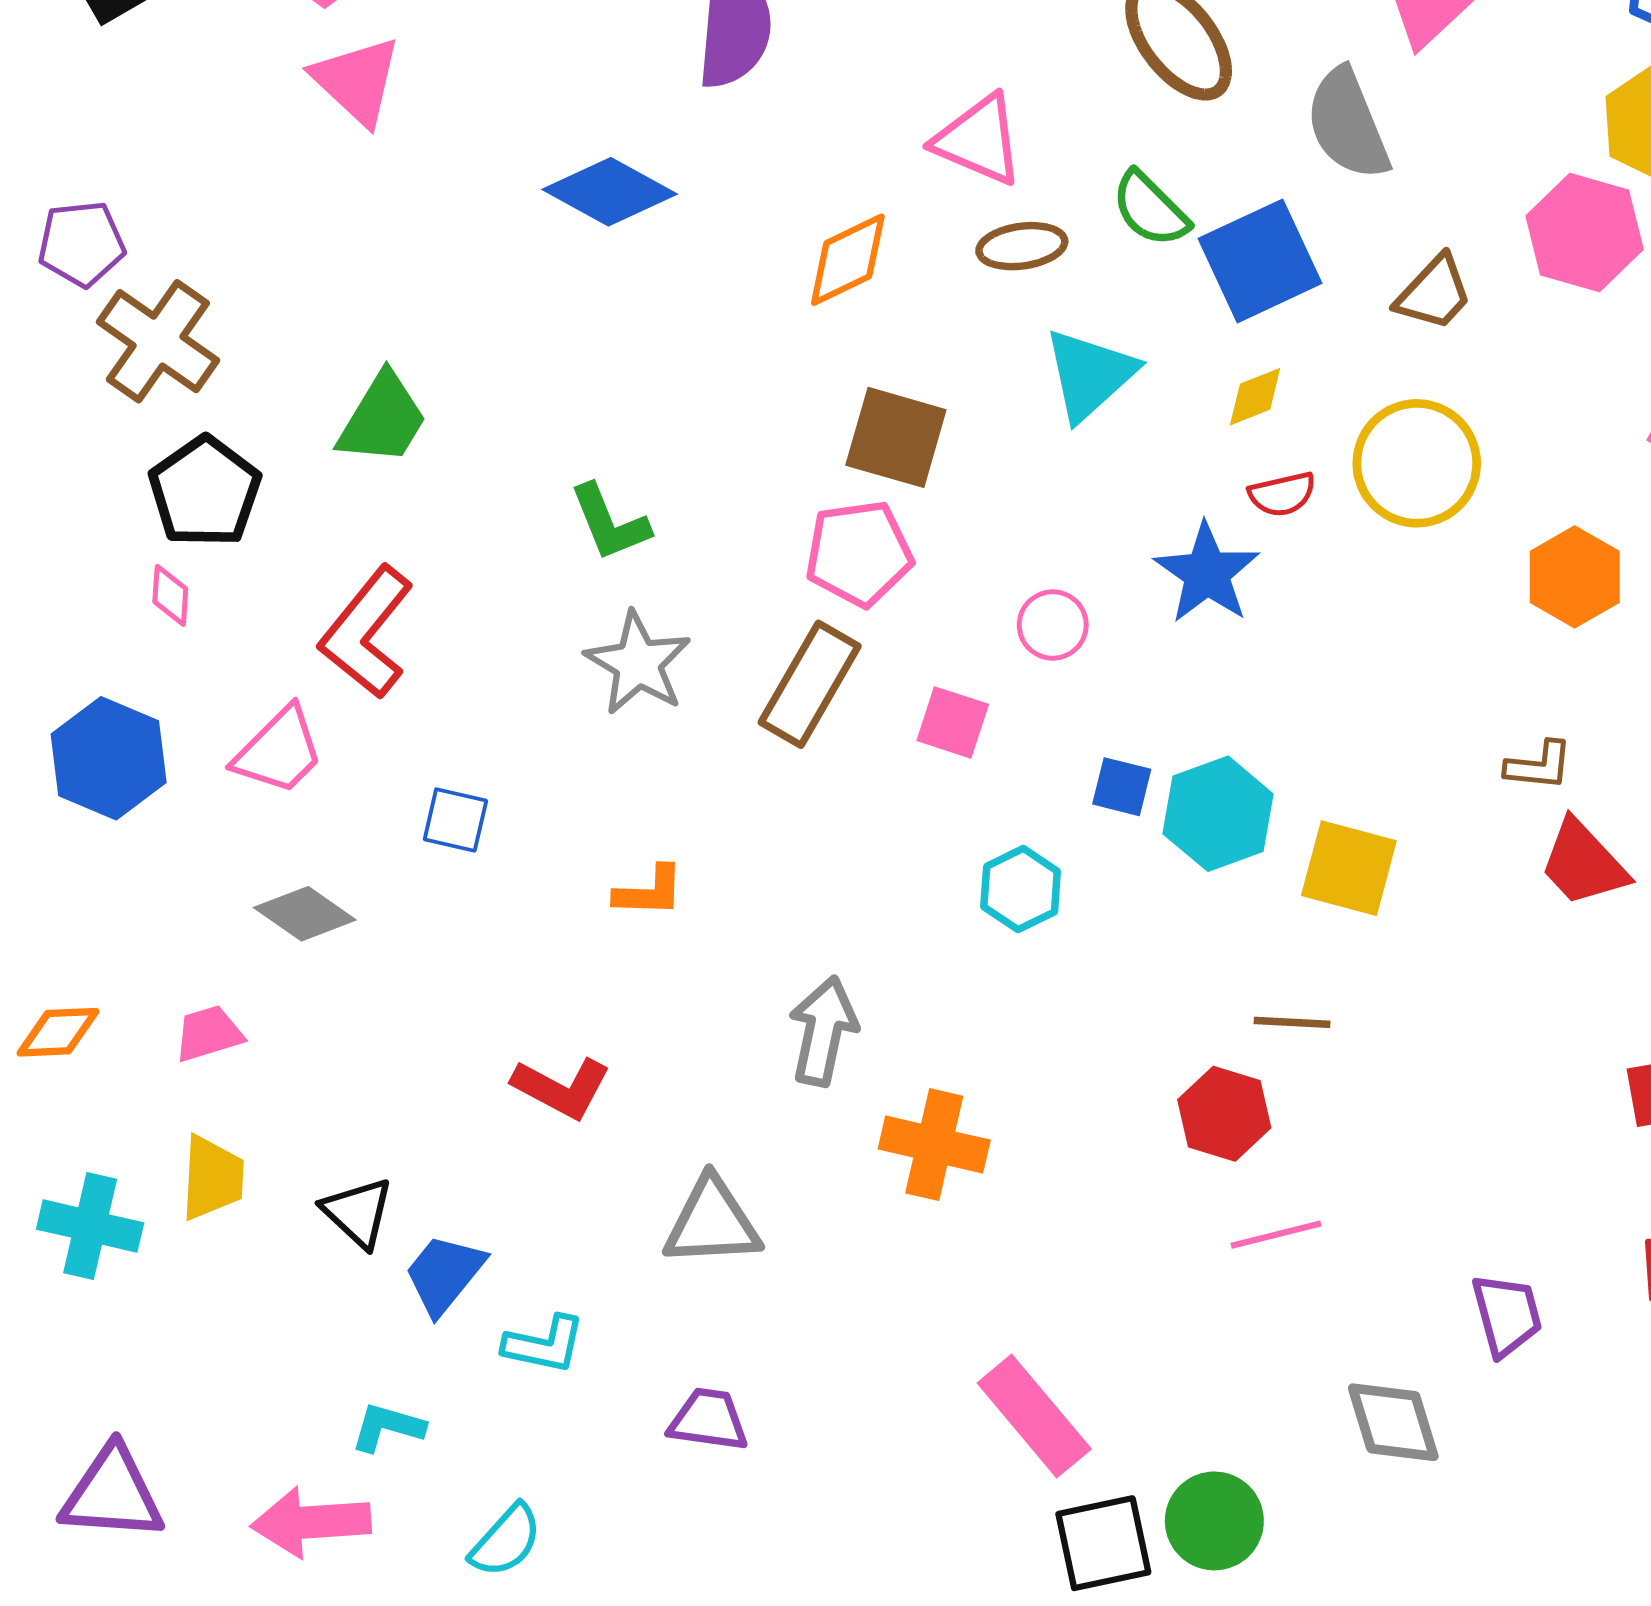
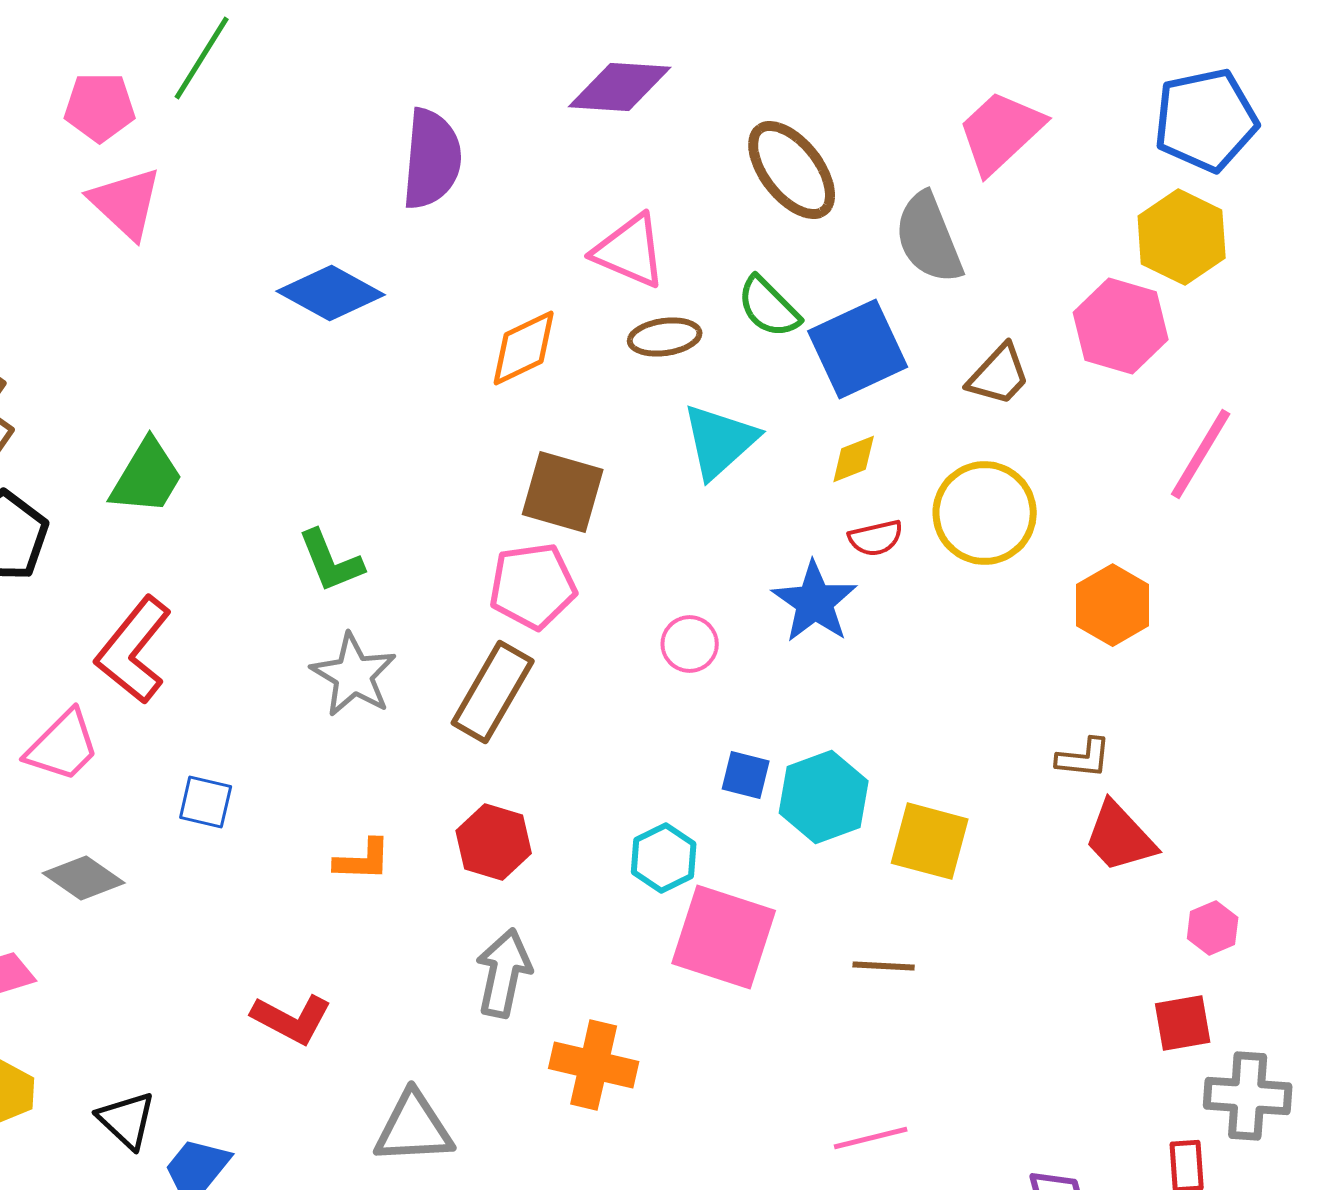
pink square: (953, 722) -> (724, 937), moved, size x1.8
red hexagon: (1224, 1114) -> (494, 842), moved

